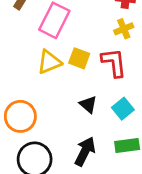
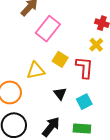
yellow cross: (124, 29) -> (96, 45), turned -32
yellow triangle: (49, 62) -> (36, 70), moved

